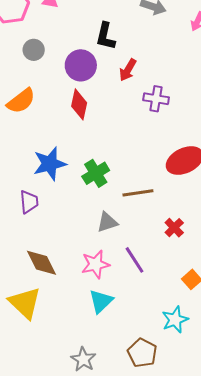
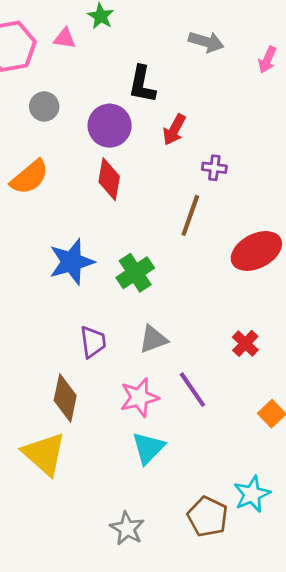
purple cross: (156, 99) -> (214, 168), size x0.7
brown line: (138, 193) -> (190, 215), moved, turned -60
purple trapezoid: (29, 202) -> (93, 342), moved
brown diamond: (42, 263) -> (65, 398), turned 40
cyan star: (175, 320) -> (252, 494), moved

